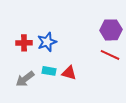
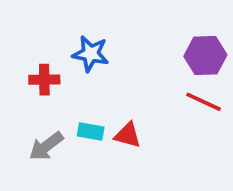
blue star: (47, 42) -> (91, 54), moved, turned 30

